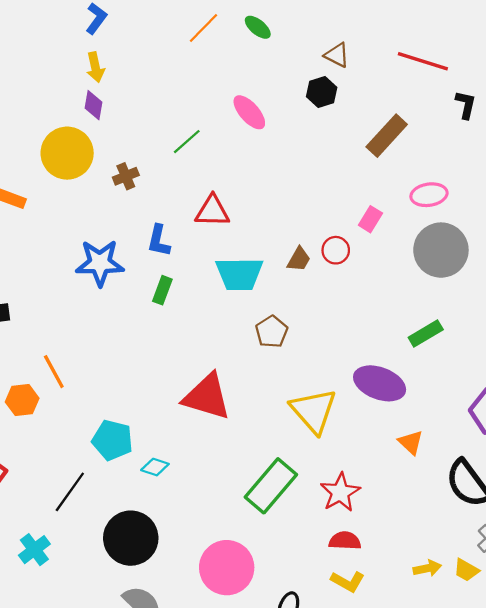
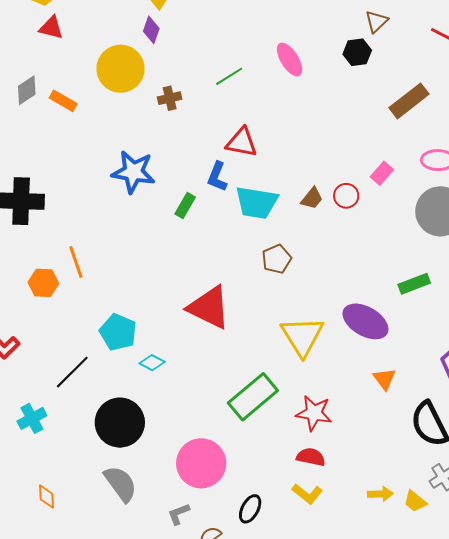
brown triangle: (337, 55) -> (376, 21), turned 40
blue L-shape: (159, 241) -> (217, 177), moved
red star: (340, 492) -> (314, 413), turned 30

